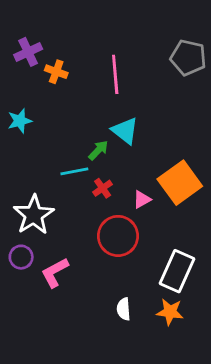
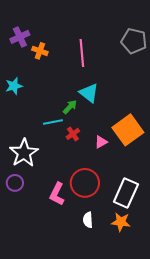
red circle: (118, 236) -> (85, 183), moved
pink L-shape: (55, 273) -> (57, 194), moved, turned -35

